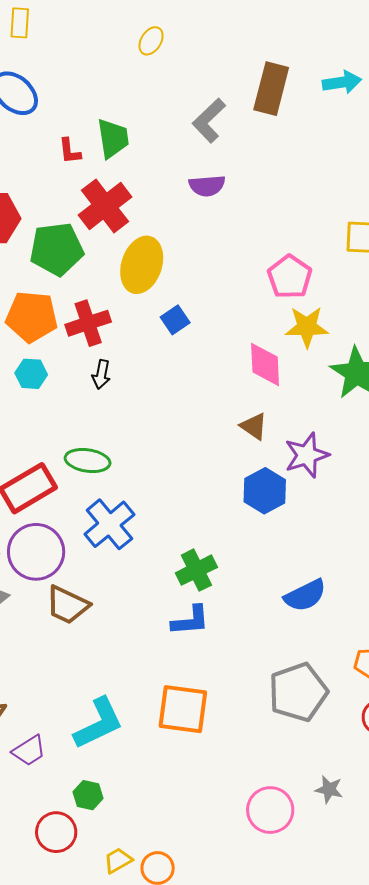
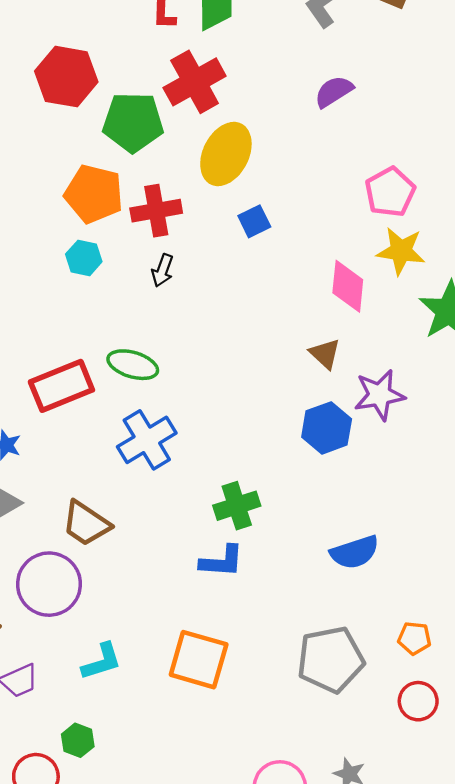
purple semicircle: (207, 186) -> (334, 92), moved, turned 144
purple circle: (36, 552) -> (49, 584), moved
cyan L-shape: (99, 723) -> (102, 661), size x0.7

